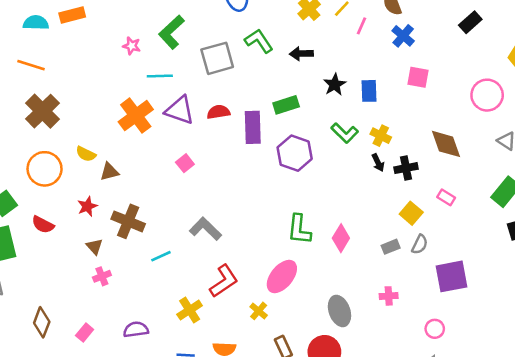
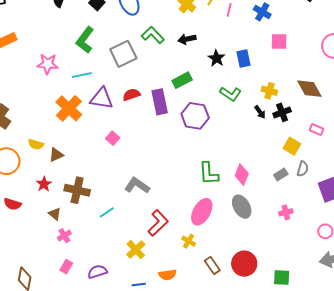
pink star: (132, 46) -> (48, 64), moved, size x1.5
yellow cross: (381, 136) -> (269, 91), moved
gray ellipse: (339, 311) -> (242, 207), moved
pink rectangle: (85, 332) -> (66, 267), moved

